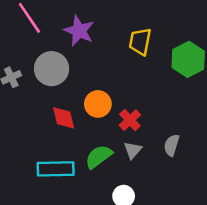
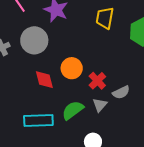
gray semicircle: (172, 145) -> (121, 92), moved, turned -132

